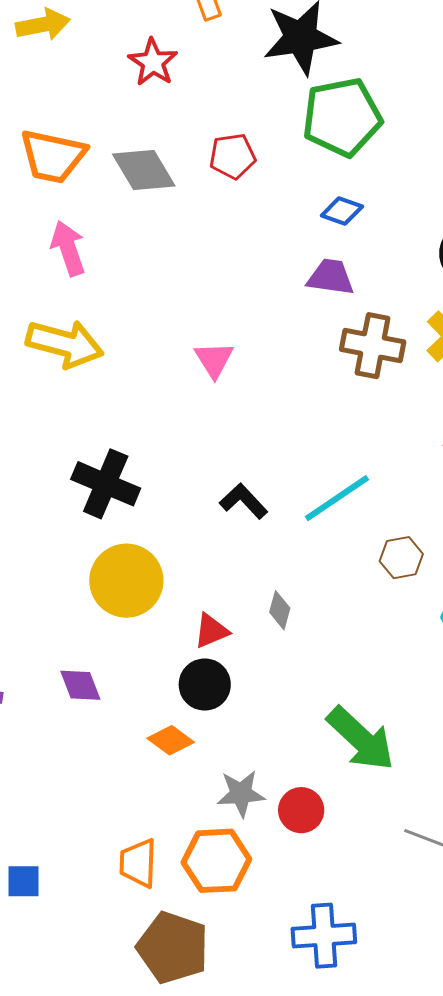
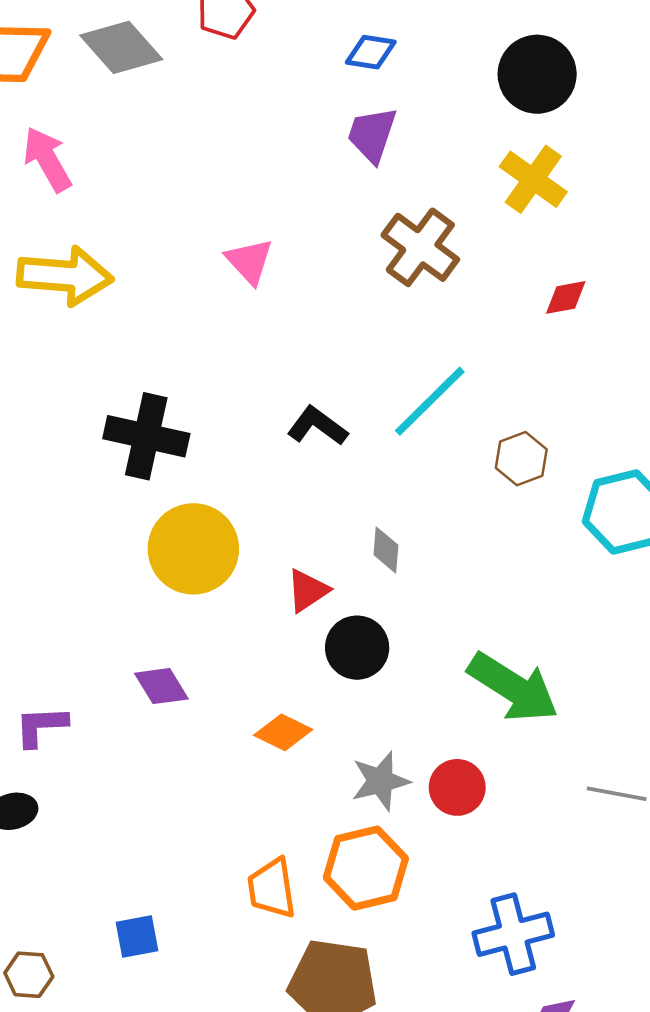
purple trapezoid: (331, 277) -> (372, 135), turned -69
brown cross: (373, 346) -> (420, 247), moved, turned 36
black circle: (205, 685) -> (357, 648), moved

